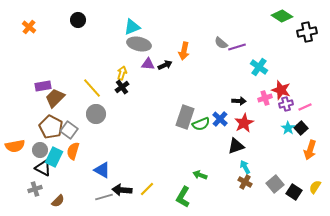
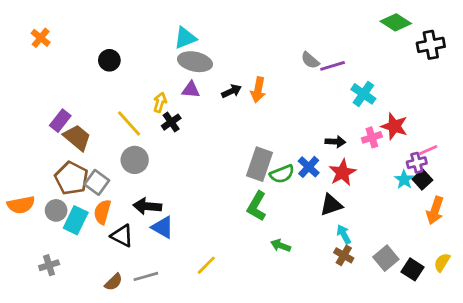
black circle: (78, 20) -> (109, 60), moved
orange arrow: (184, 51) -> (258, 90), moved
purple triangle: (148, 64) -> (191, 90), moved
yellow arrow: (122, 73) -> (160, 102), moved
purple rectangle: (43, 86) -> (60, 121), turned -42
brown trapezoid: (55, 98) -> (77, 137), turned 85
purple cross: (286, 104) -> (417, 163), moved
black triangle: (43, 168) -> (122, 236), moved
blue triangle: (102, 170) -> (163, 227), moved
black arrow: (122, 190) -> (147, 206), moved
green L-shape: (183, 197) -> (257, 206), moved
brown semicircle: (58, 201) -> (114, 282), moved

